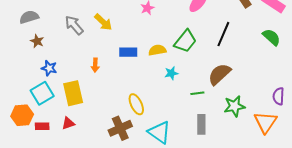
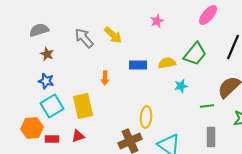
blue star: (49, 68) -> (46, 81), moved
yellow ellipse: (136, 104) -> (146, 117), turned 30

